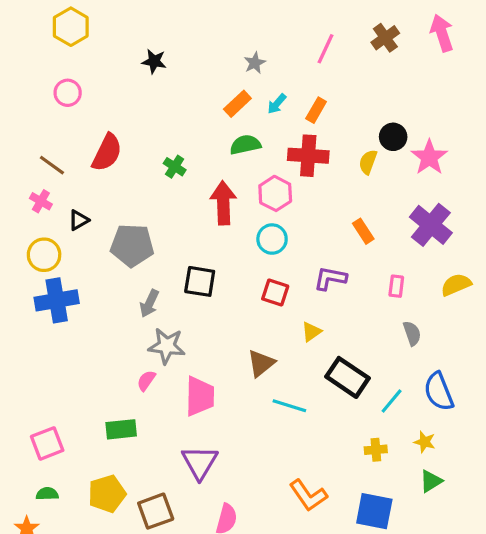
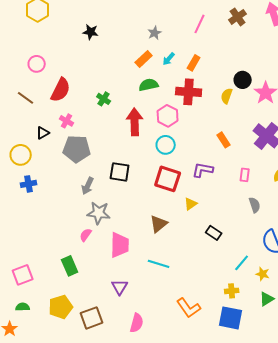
pink circle: (68, 93) -> (37, 64), moved
pink cross: (41, 201) -> (67, 121), moved
red square: (275, 292) -> (168, 179), size x1.5
blue cross: (57, 300) -> (29, 184), size x0.6
black rectangle: (348, 377) -> (214, 233), size x0.6
cyan line: (392, 401) -> (242, 263), moved
cyan line: (289, 406) -> (159, 264), moved
green rectangle: (121, 429) -> (70, 266), turned 72
yellow cross: (376, 450) -> (232, 291), moved
purple triangle: (200, 462) -> (120, 287), size x0.7

